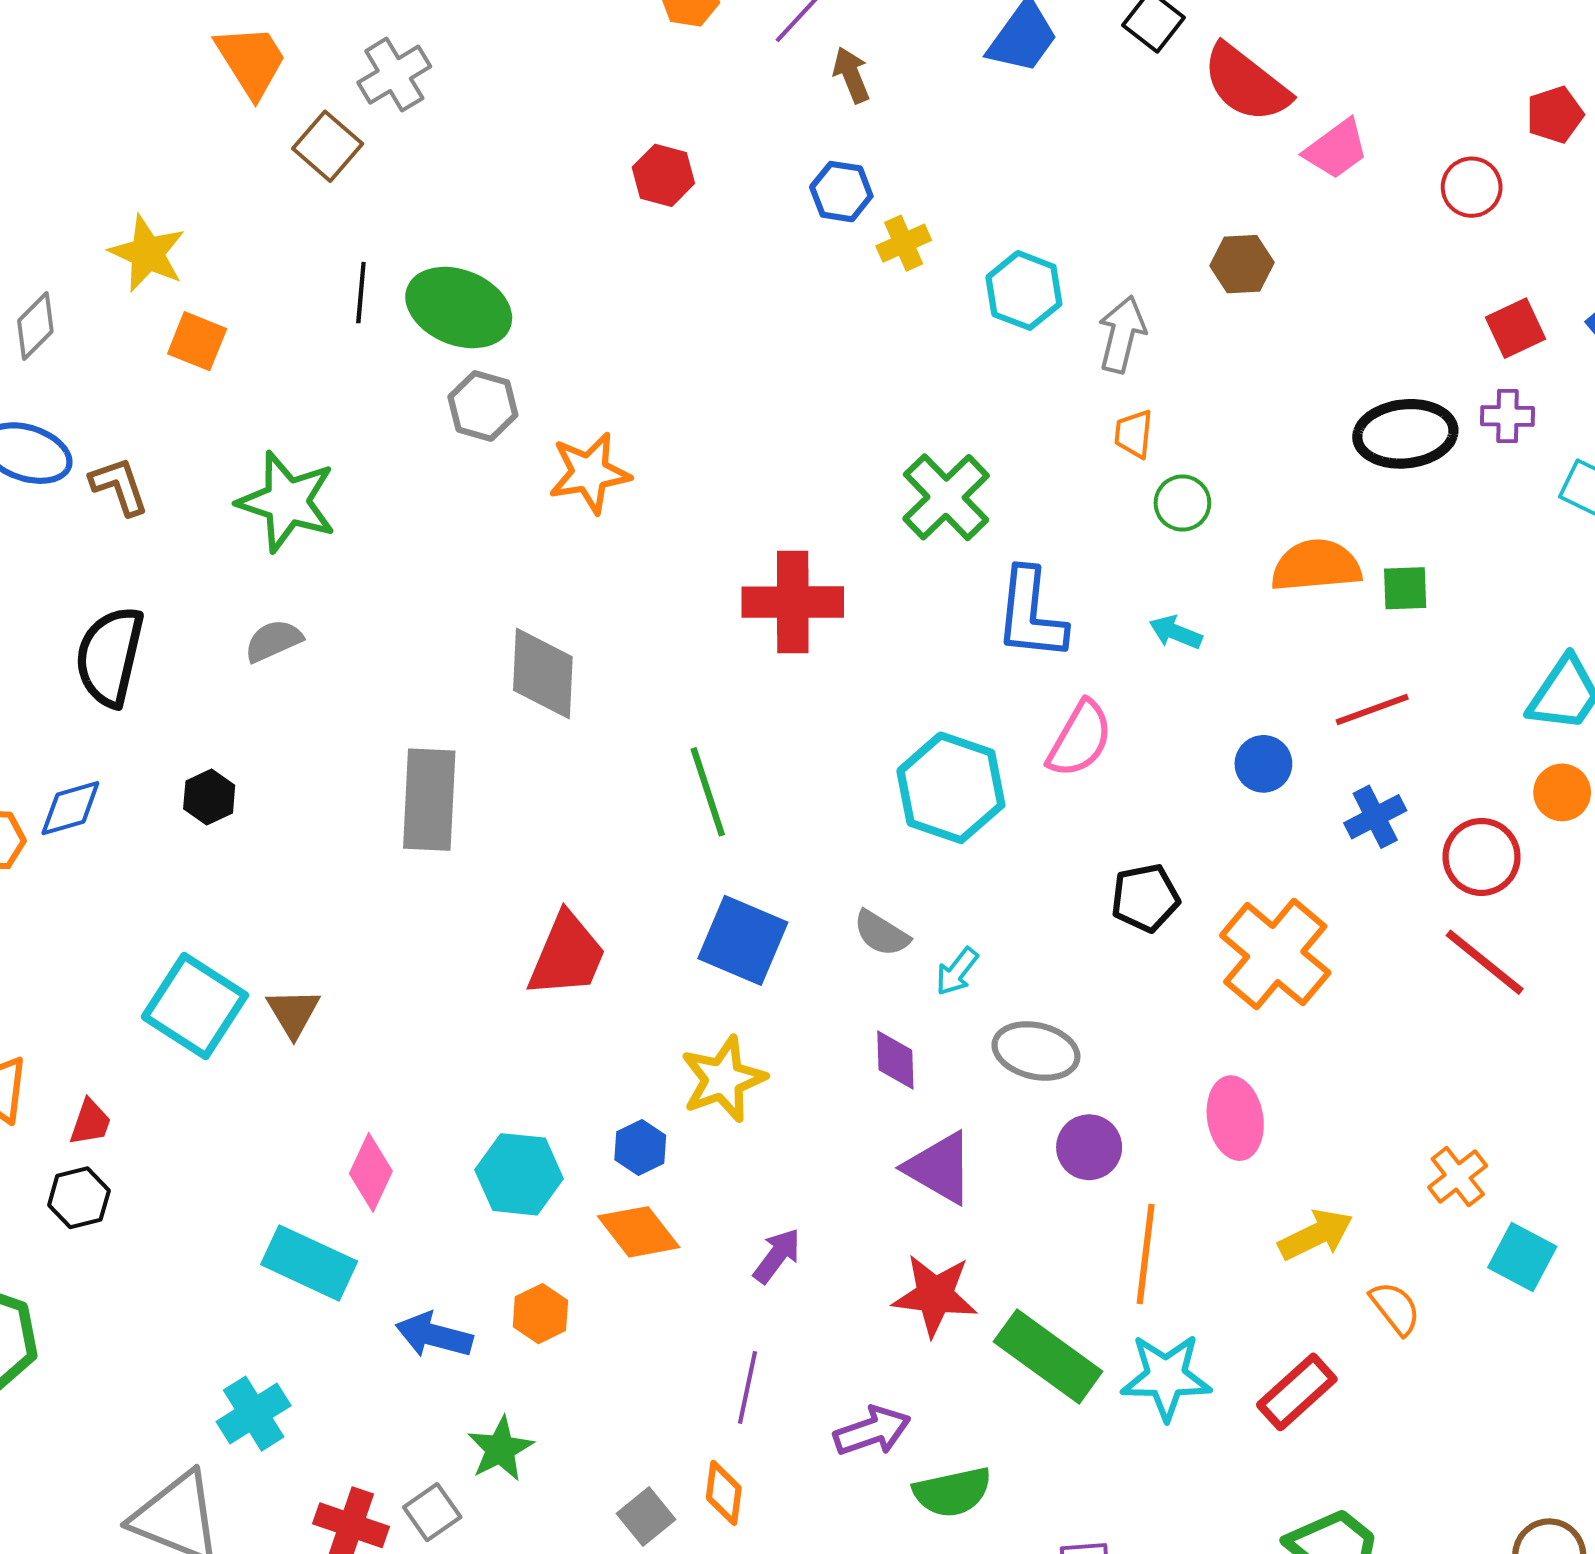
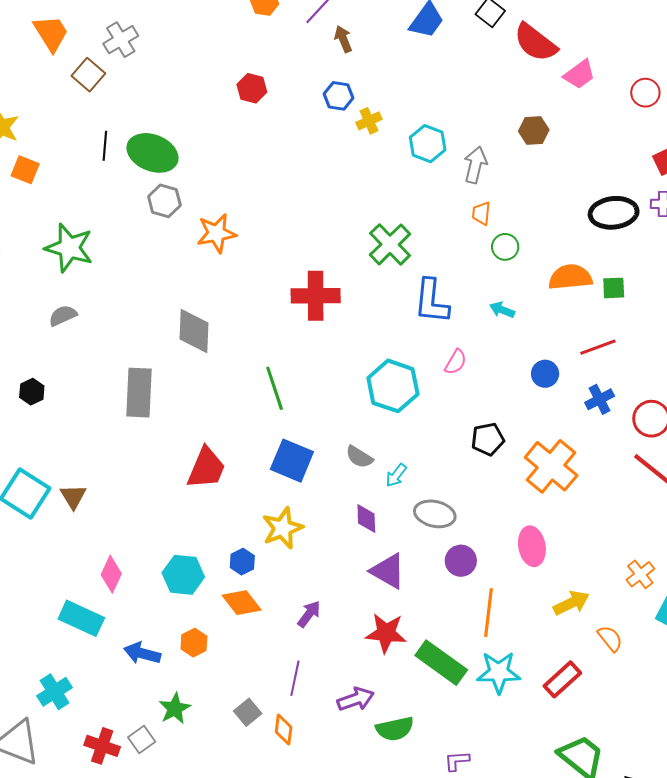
pink semicircle: (1080, 739) -> (456, 362), size x0.7
gray square: (646, 1516) -> (248, 712), moved

